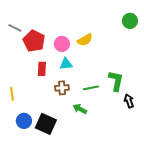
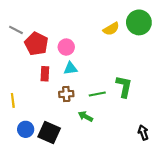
green circle: (130, 21) -> (139, 22), size x1.5
yellow semicircle: (85, 40) -> (111, 29), moved
black arrow: (129, 101) -> (143, 133), moved

